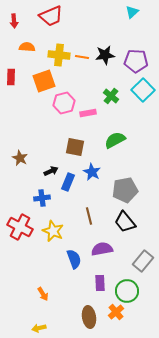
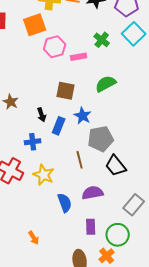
black arrow: (51, 171) -> (42, 115), turned 96
gray pentagon: (125, 190) -> (101, 139), moved

